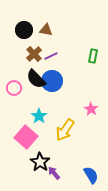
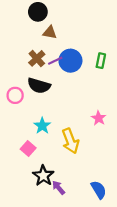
black circle: (24, 30) -> (38, 12), moved
black semicircle: (36, 79) -> (39, 86), turned -30
blue circle: (52, 81) -> (70, 61), moved
yellow arrow: (65, 130) -> (70, 141), turned -55
pink square: (26, 137) -> (28, 149), size x0.6

